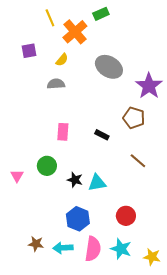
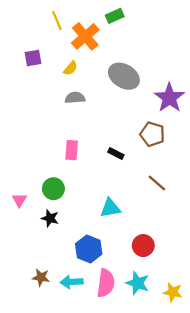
gray semicircle: (56, 84) -> (75, 98), moved
black star: (75, 180) -> (50, 218), moved

